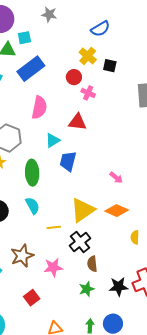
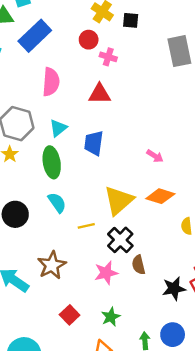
cyan triangle: (53, 140) -> (58, 128), moved
pink star: (53, 267) -> (106, 273), moved
green star: (87, 289) -> (111, 317), moved

